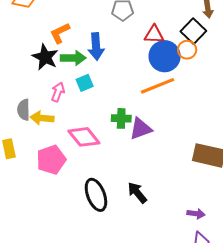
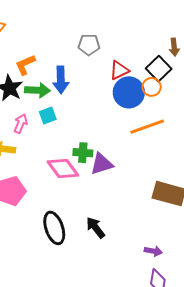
red triangle: (154, 34) -> (119, 70), turned -30
orange line: (158, 86) -> (147, 127), moved
pink diamond: (84, 137) -> (63, 169), moved

